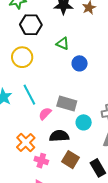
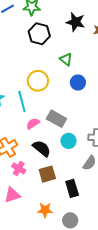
yellow circle: (22, 57) -> (38, 81), moved
black semicircle: (59, 136) -> (42, 148), turned 30
brown square: (70, 160) -> (47, 174), turned 30

